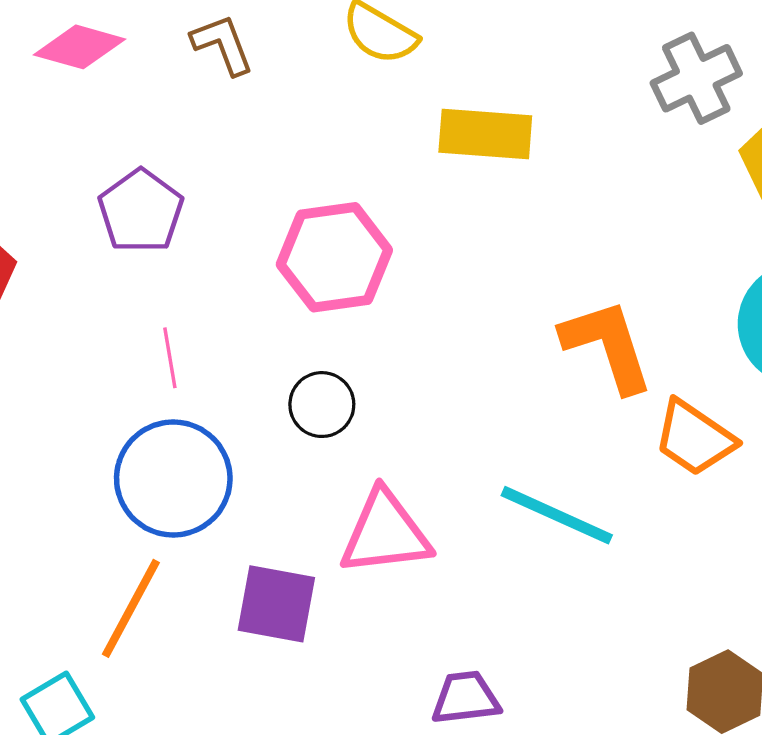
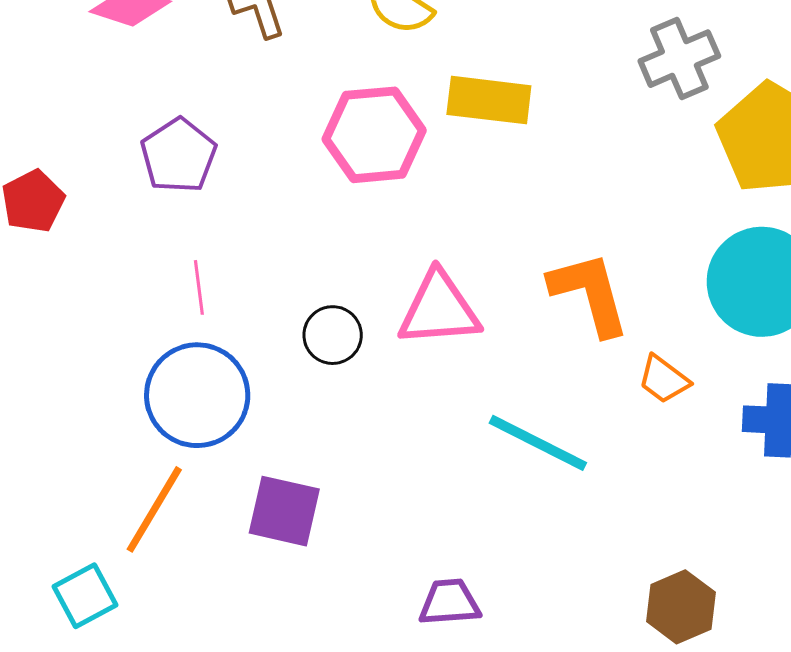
pink hexagon: (334, 257) -> (374, 135), moved
orange trapezoid: (694, 438) -> (664, 379), size x0.7
pink triangle: (385, 533) -> (439, 309), moved

